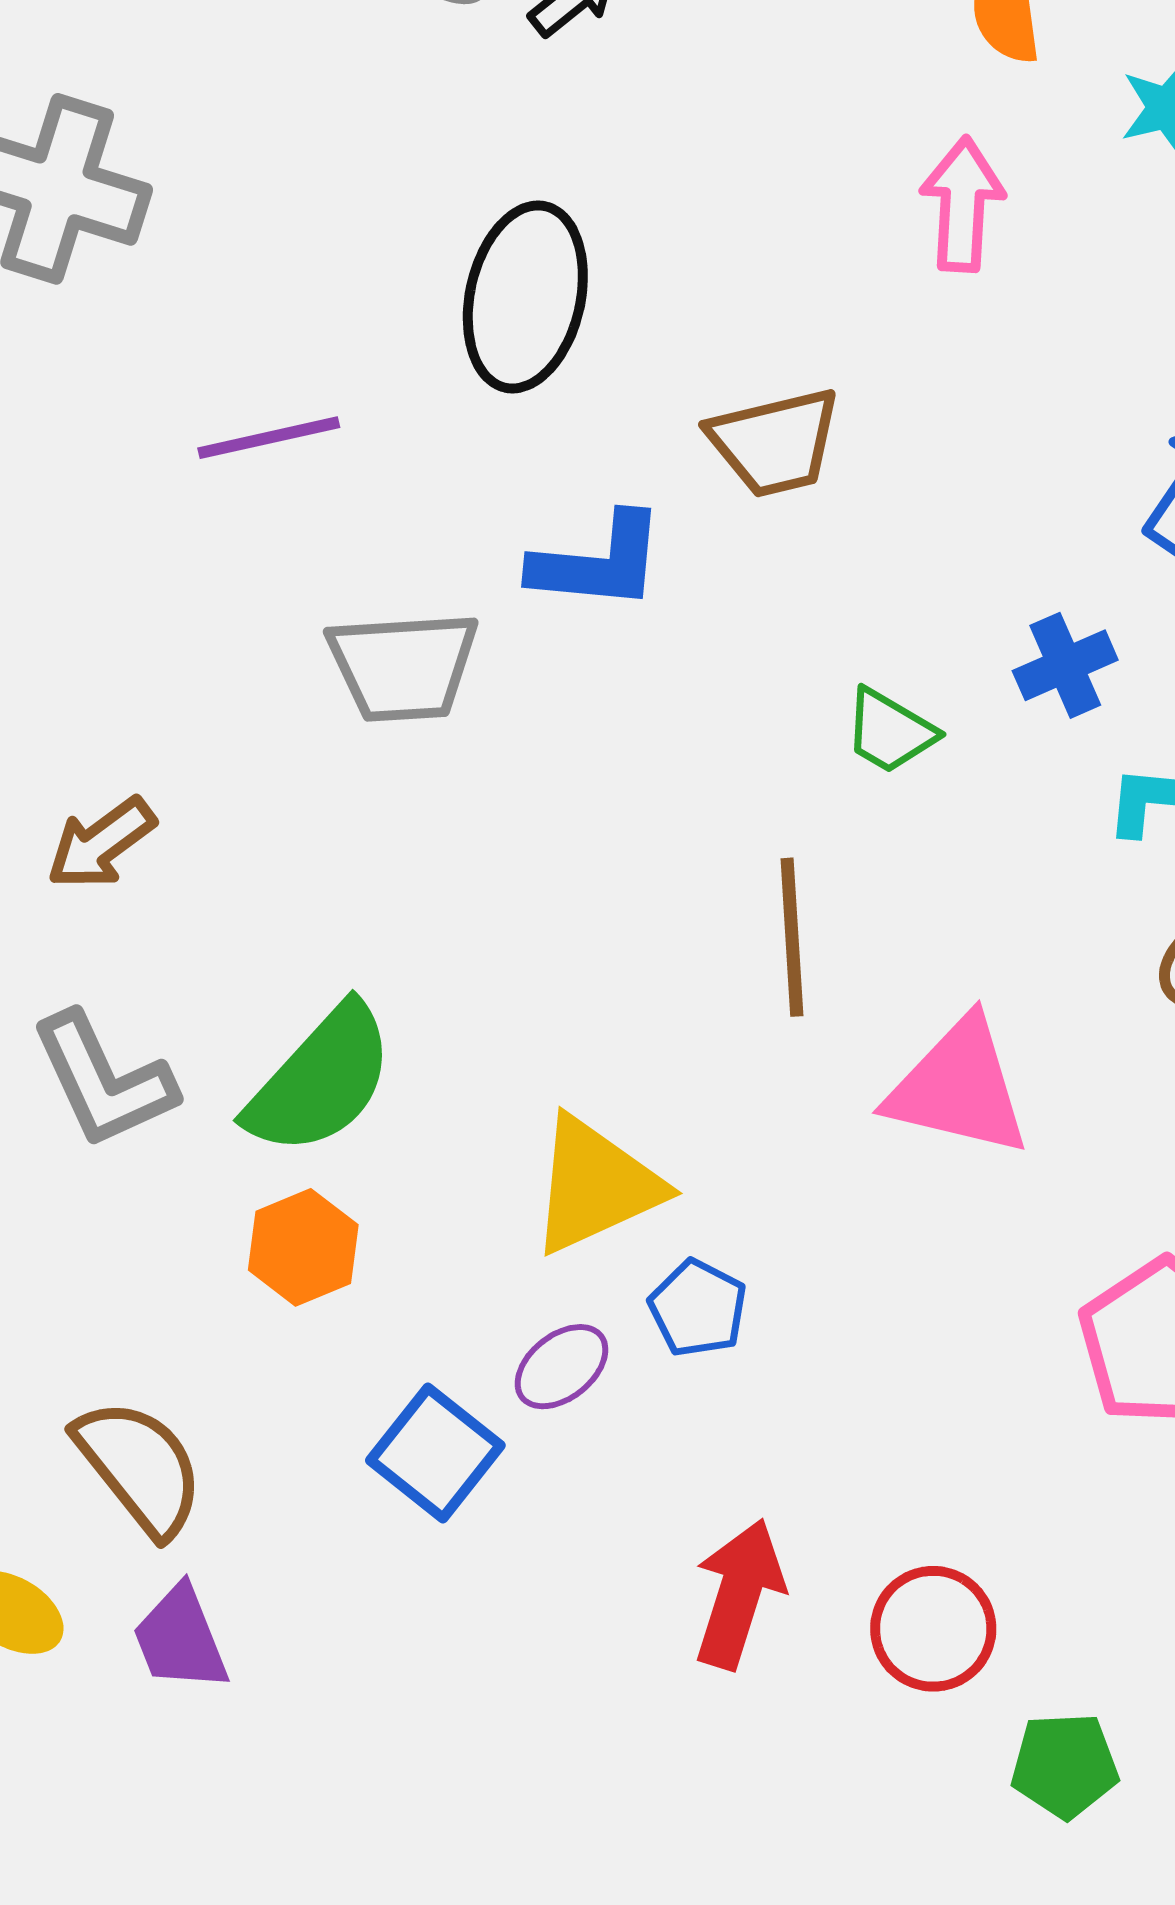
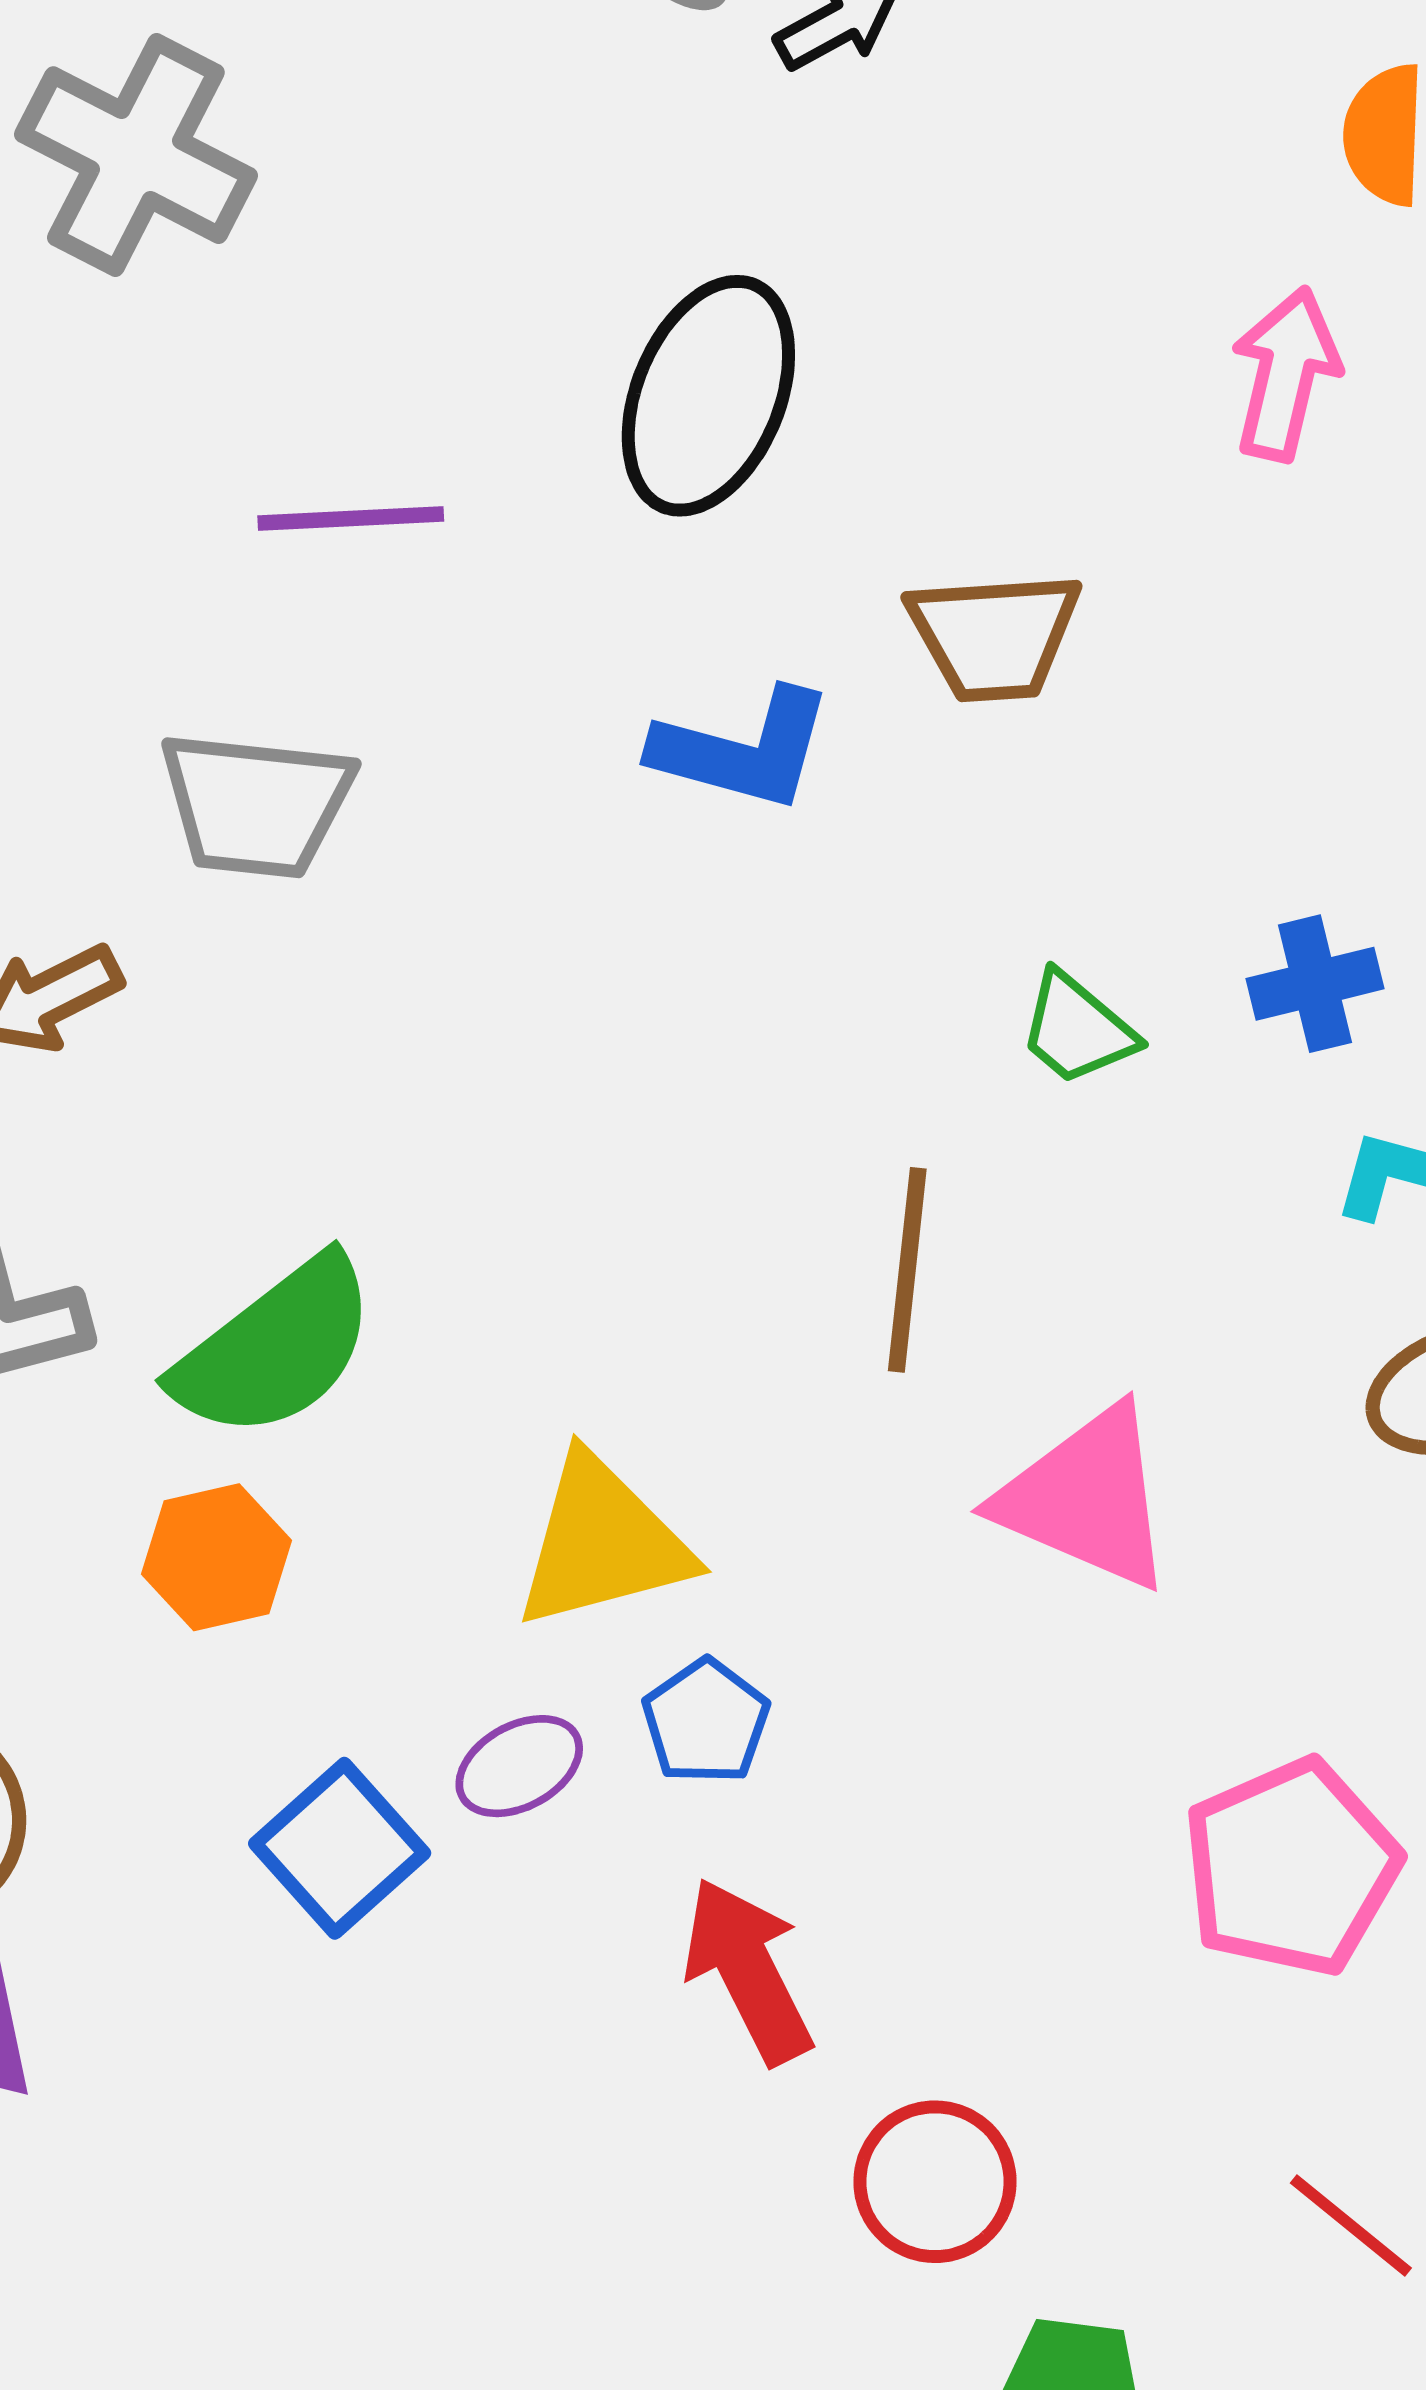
gray trapezoid: (403, 666) -> (256, 804), moved
red arrow: (739, 1594) -> (748, 1971), moved, turned -54

